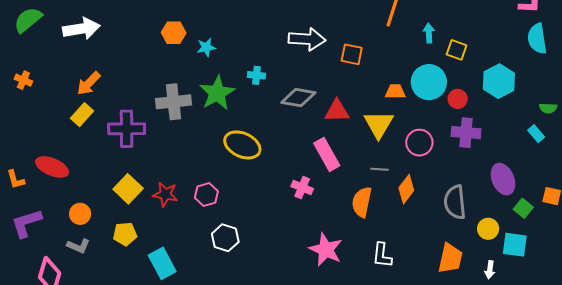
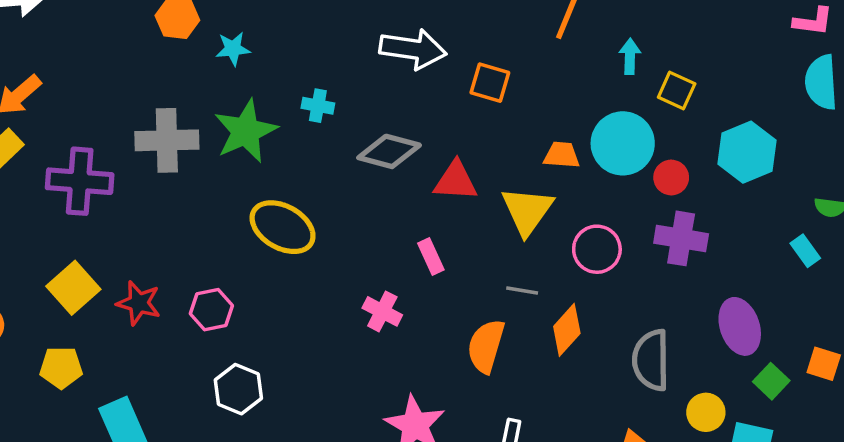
pink rectangle: (327, 154) -> (431, 256), size x0.6

